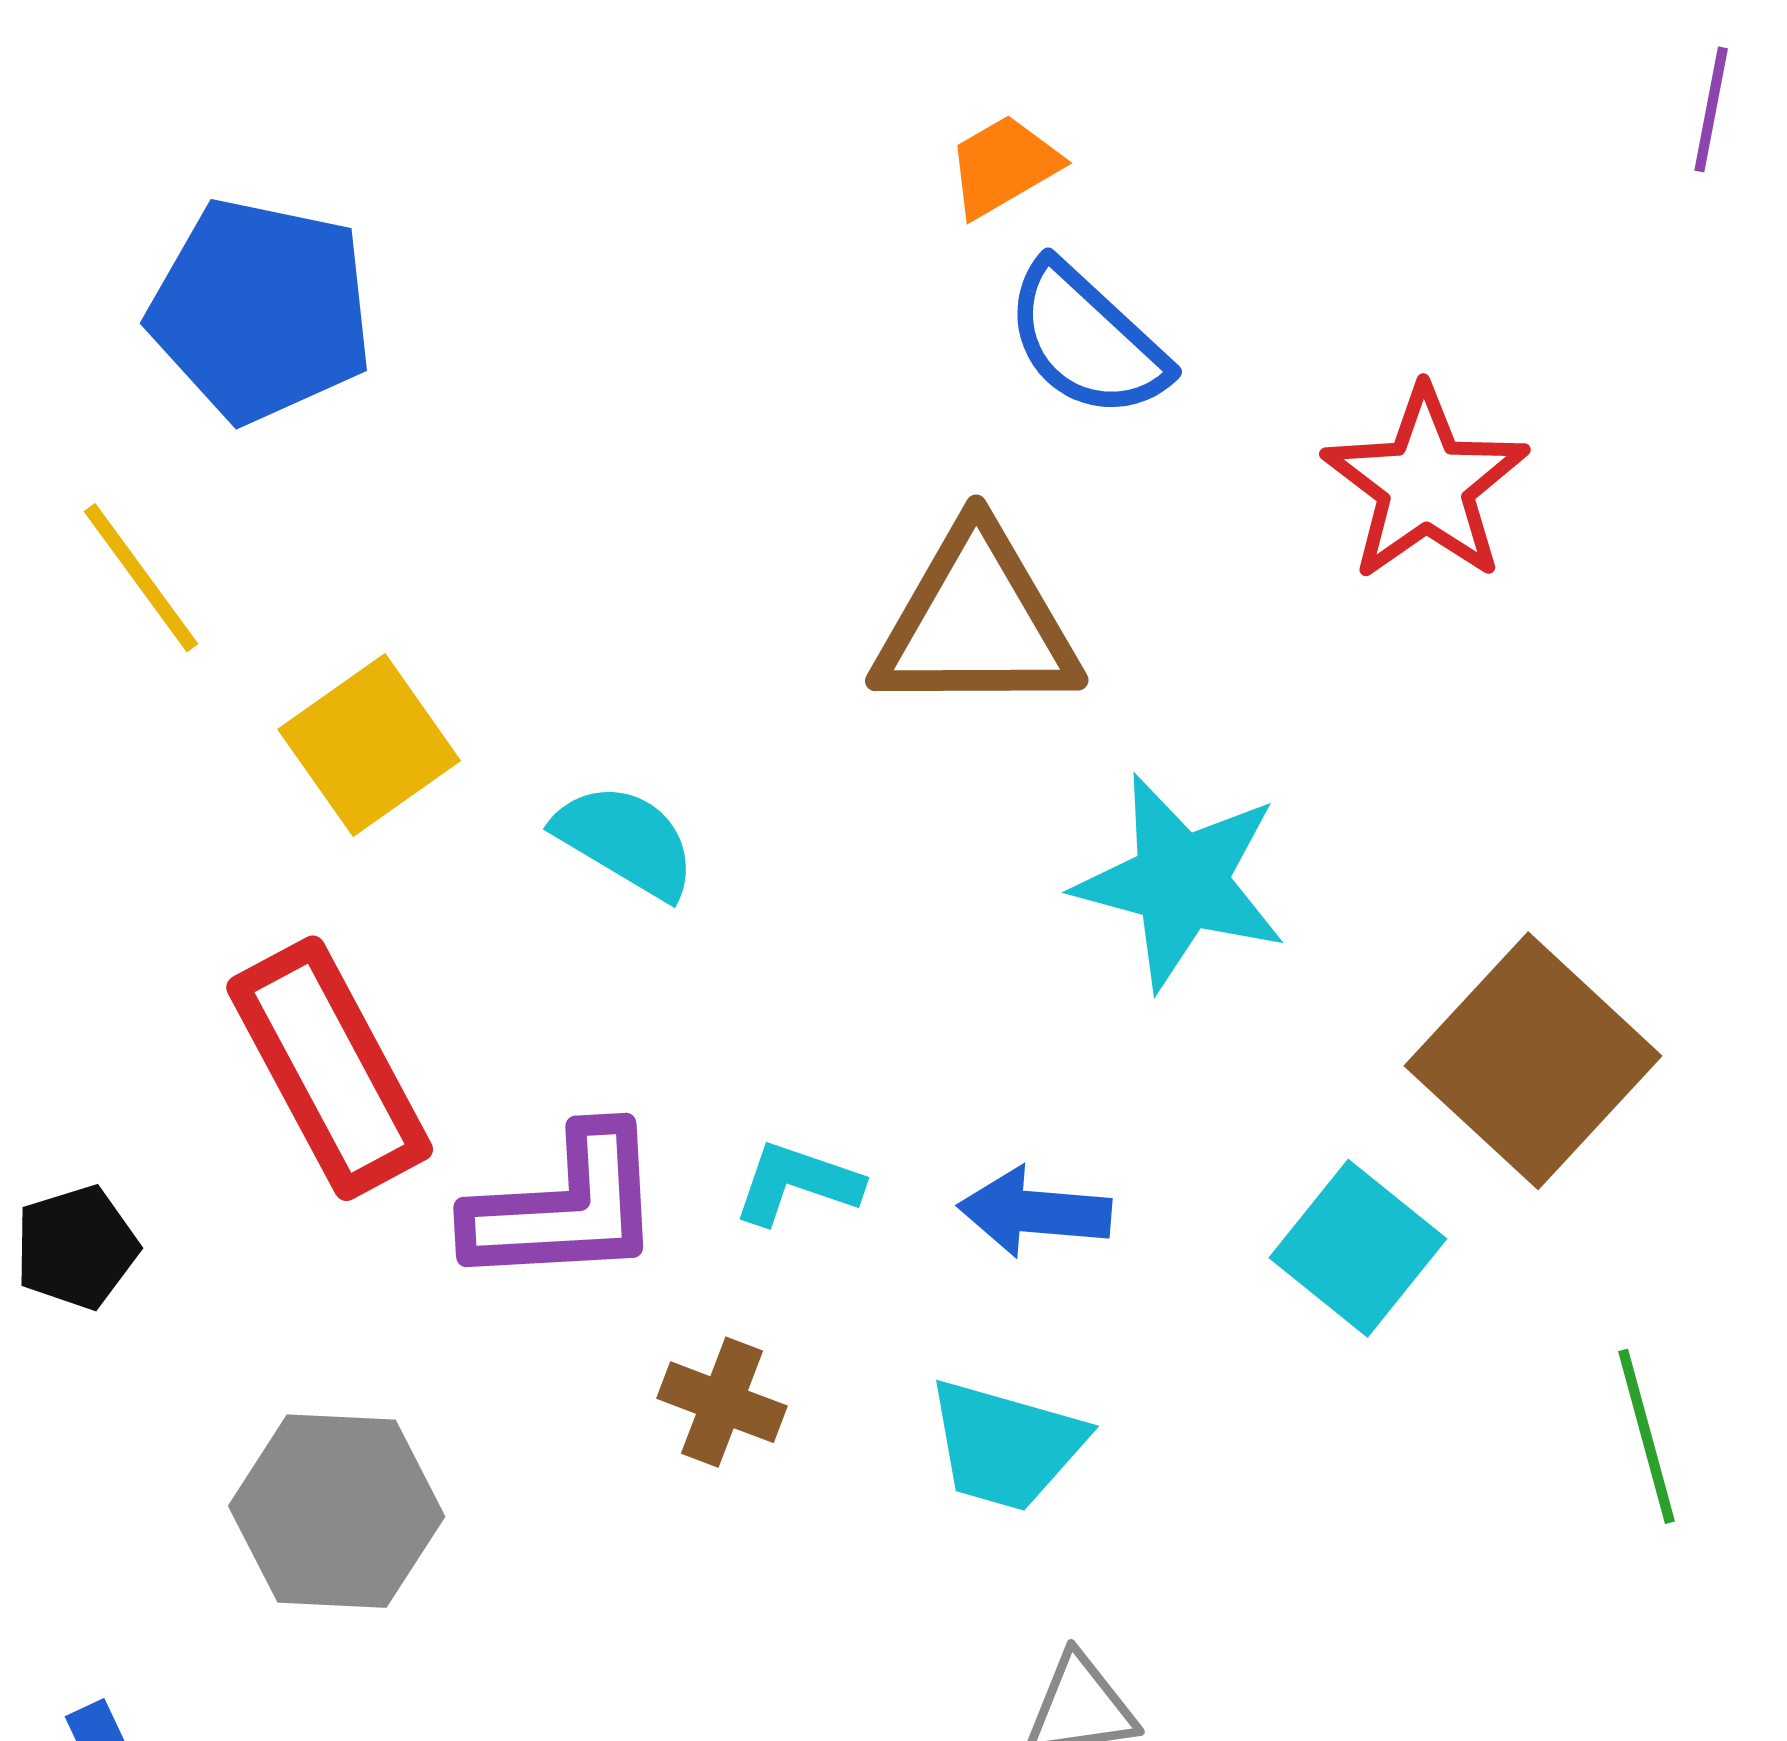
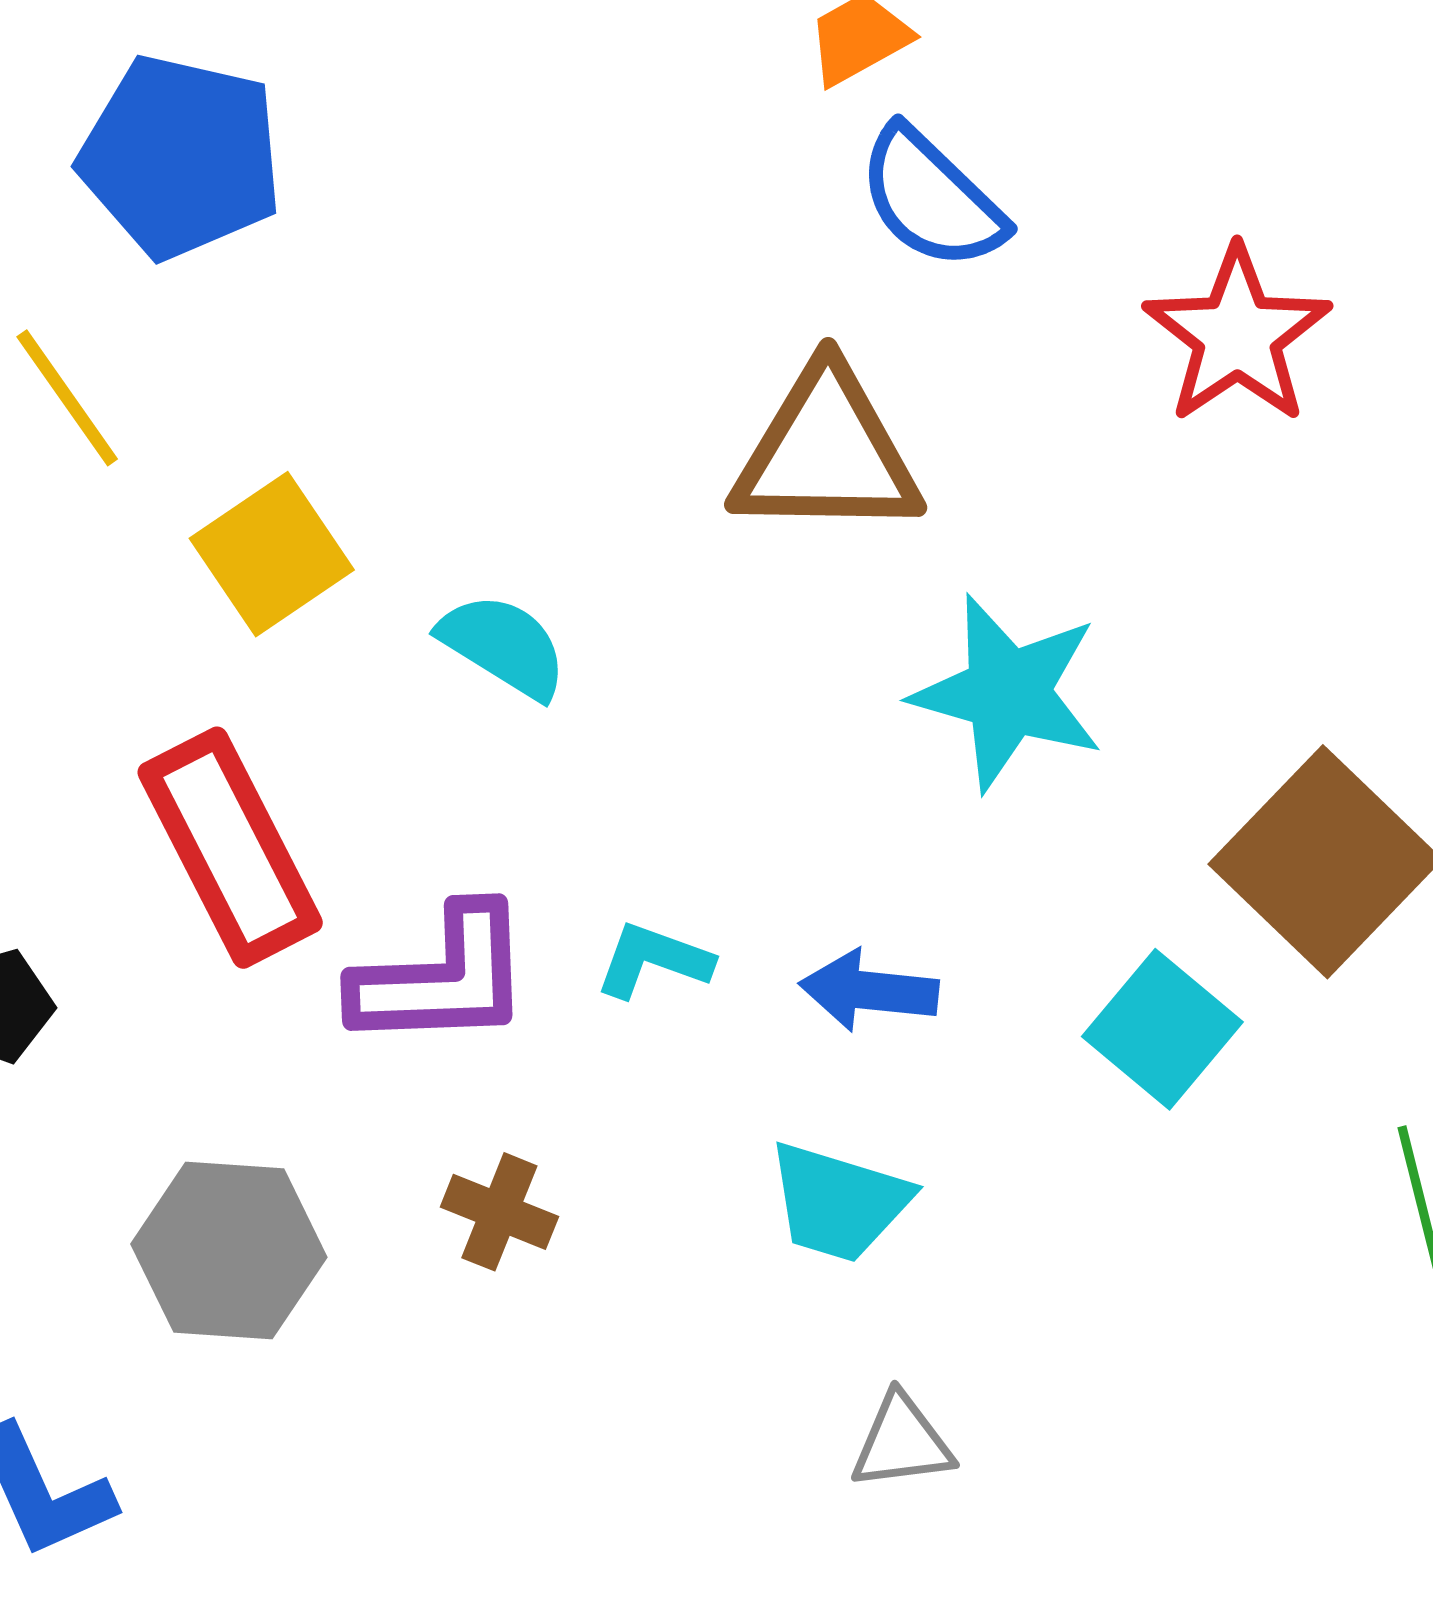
brown cross: (722, 1402) -> (499, 1212), moved

